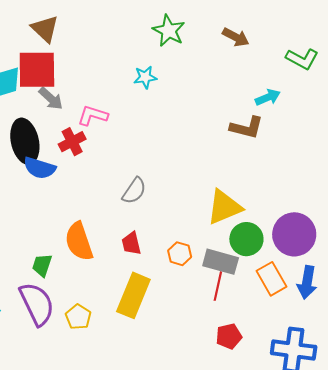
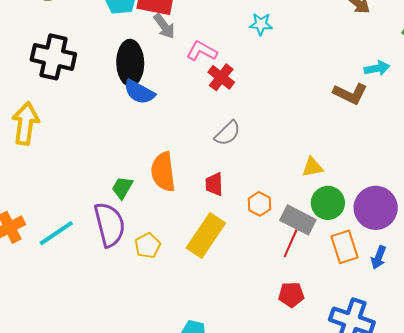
red cross: (72, 142) -> (221, 77), moved, turned -36
yellow triangle: (224, 207) -> (312, 167), size x0.6
blue arrow: (307, 282) -> (379, 257), size x0.7

